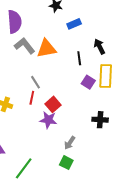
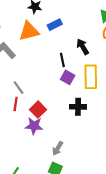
orange triangle: (46, 49) -> (29, 31), moved
purple square: (88, 82) -> (68, 77), moved
black cross: (100, 120) -> (78, 107), moved

